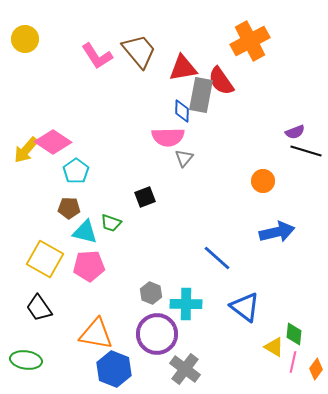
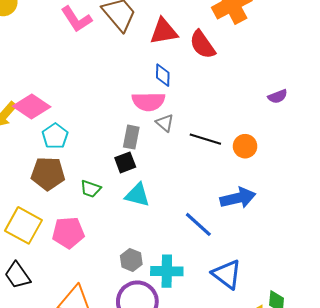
gray rectangle: (201, 95) -> (131, 137), moved, size x0.7
black line: (306, 151) -> (205, 139), moved
gray triangle: (184, 158) -> (165, 123), turned -30
brown pentagon: (69, 208) -> (48, 174), size x1.5
cyan triangle: (85, 232) -> (137, 195), moved
blue arrow: (277, 232) -> (238, 198), moved

